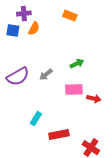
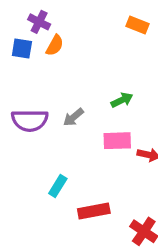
purple cross: (24, 14) -> (39, 22), turned 32
orange rectangle: (70, 16) -> (138, 25), moved
purple semicircle: (18, 77) -> (30, 120), turned 30

